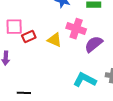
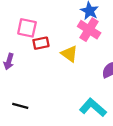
pink cross: (76, 29) -> (89, 30), moved

